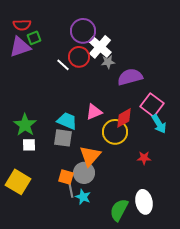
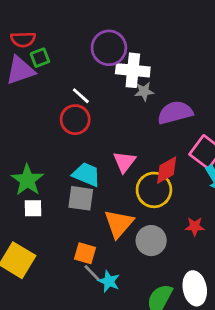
white cross: (100, 47) -> (133, 70), turned -35
red circle: (79, 57) -> (75, 120), moved
pink triangle: (94, 112) -> (124, 162), turned -30
gray circle: (84, 173) -> (151, 241), moved
gray line: (71, 191) -> (92, 273), turned -32

